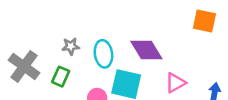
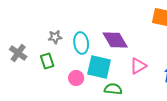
gray cross: (24, 66) -> (18, 53), size x0.7
green rectangle: (61, 77) -> (47, 61), turned -42

